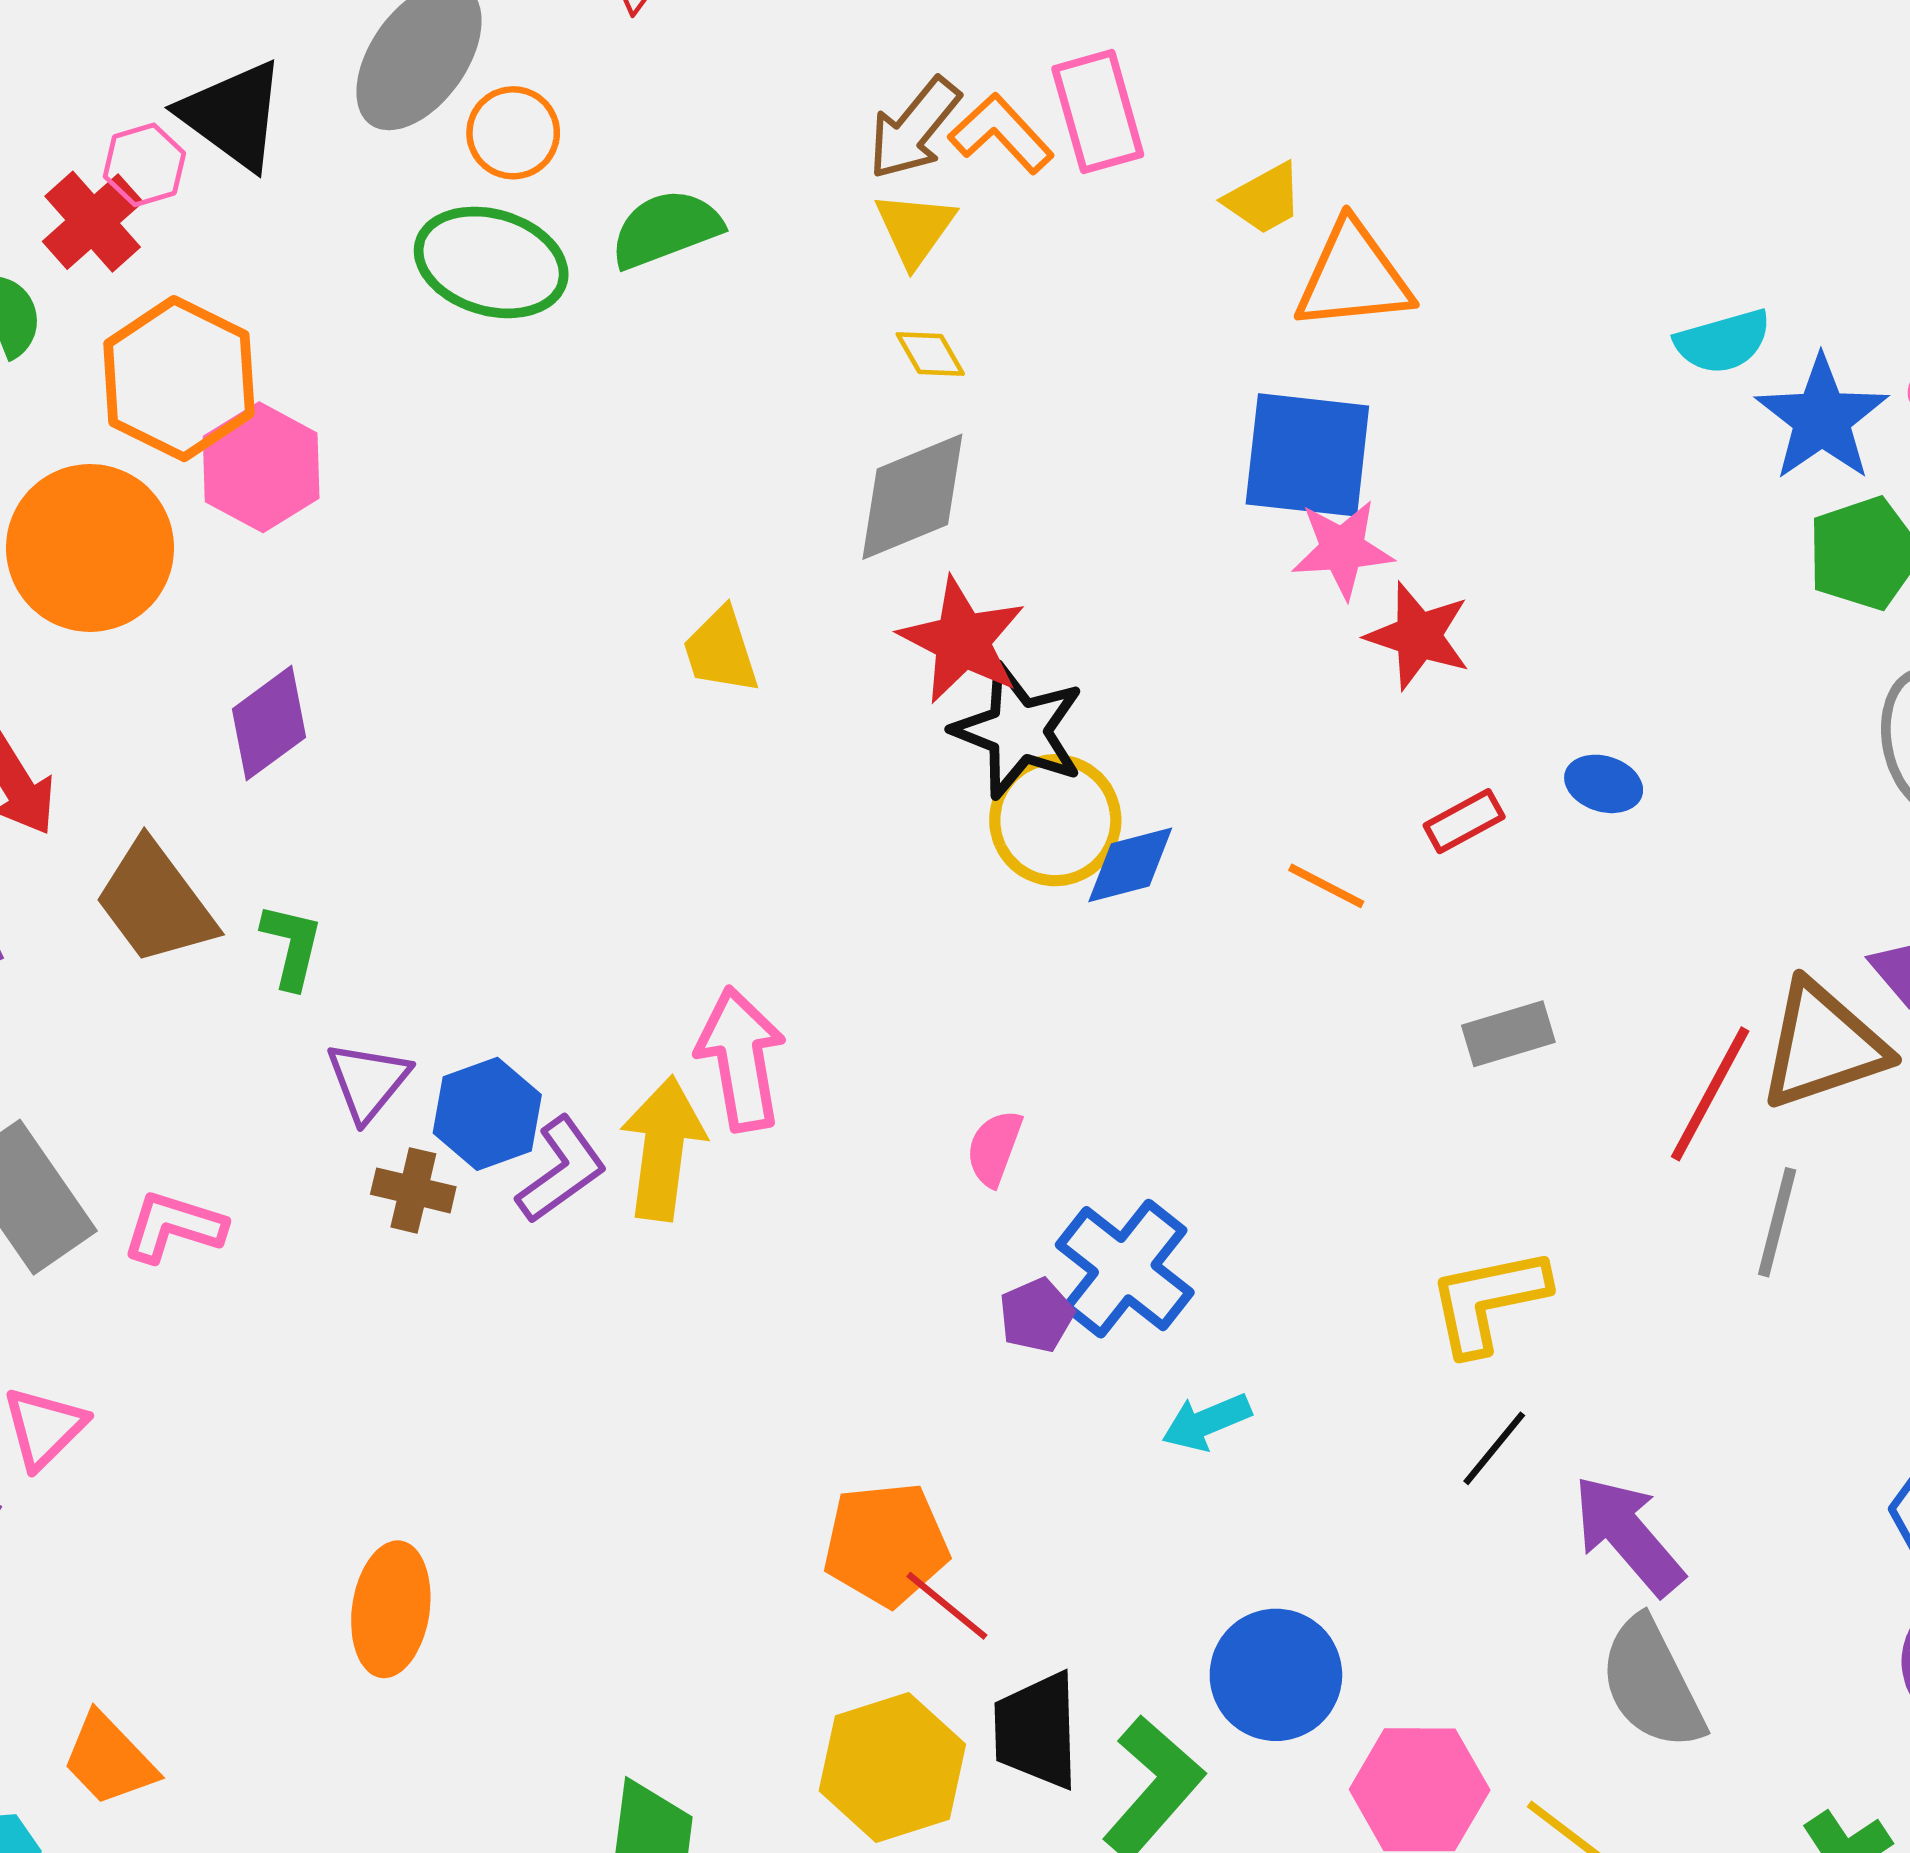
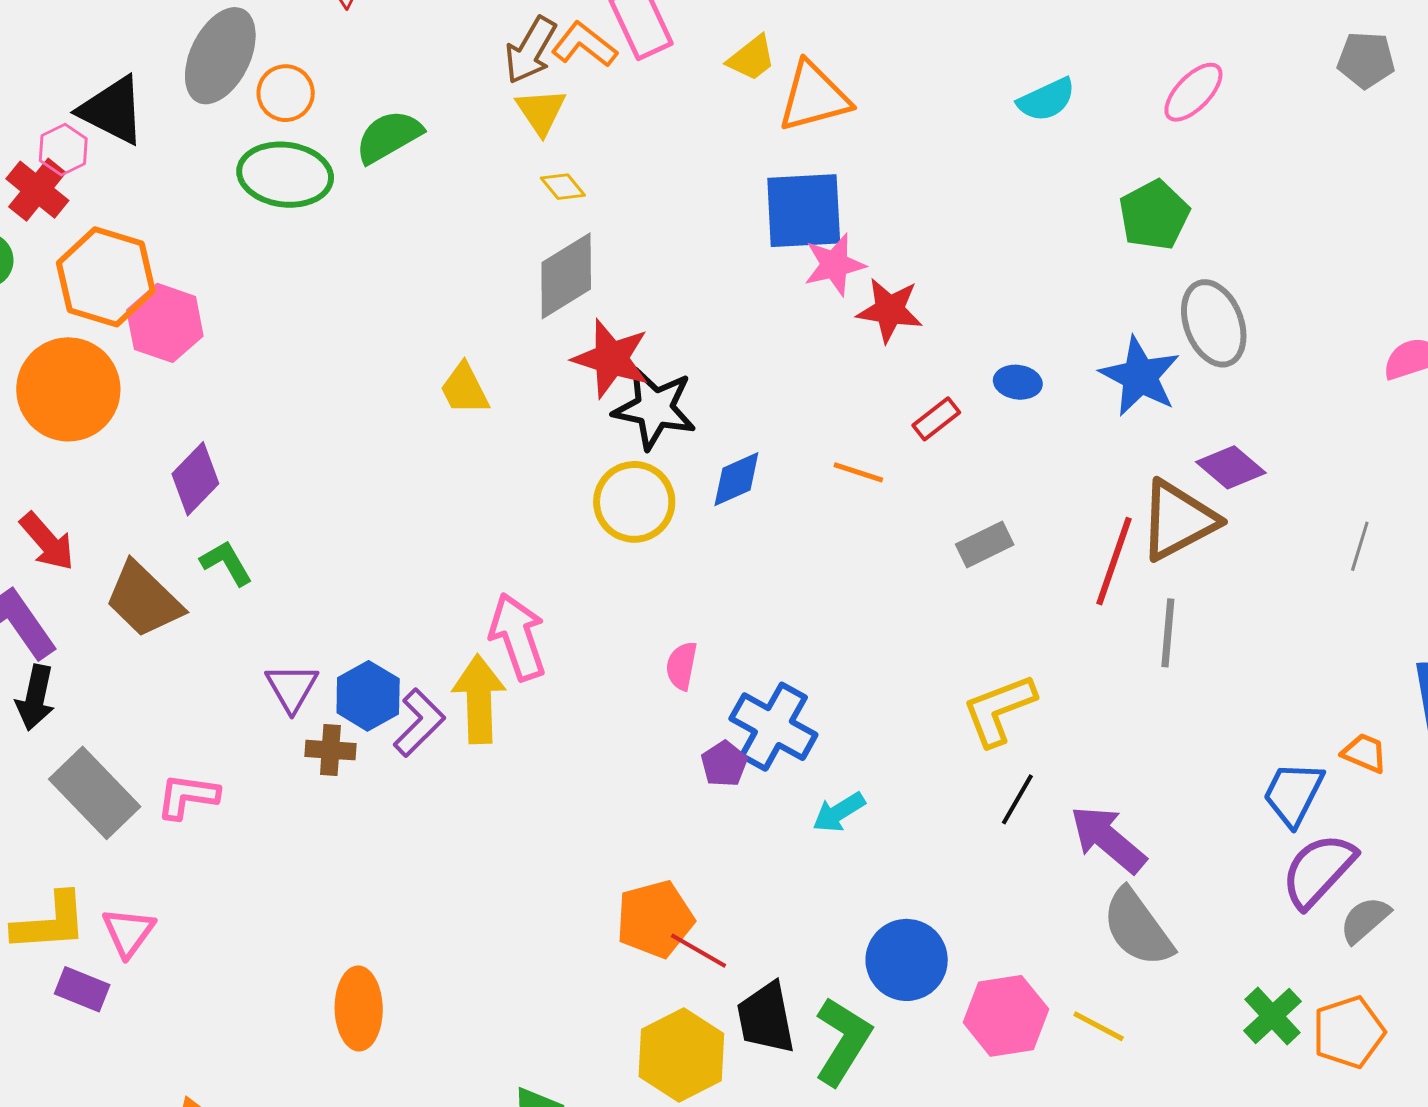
blue star: (1822, 418) -> (1140, 376), moved
yellow circle: (1055, 820) -> (634, 502), moved
green L-shape: (292, 946) -> (226, 563), moved, turned -34

